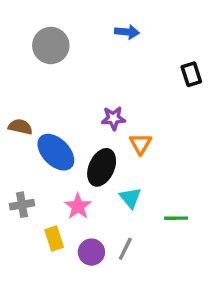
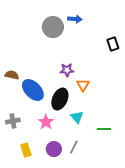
gray circle: (51, 45) -> (53, 27), moved
yellow rectangle: (54, 239) -> (26, 150), moved

